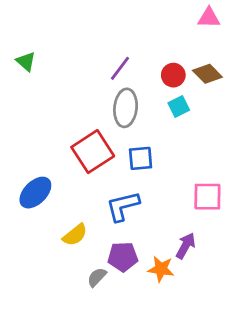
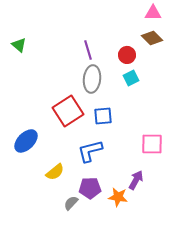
purple line: (120, 68) -> (88, 50), turned -54
brown diamond: (207, 74) -> (152, 38), moved

